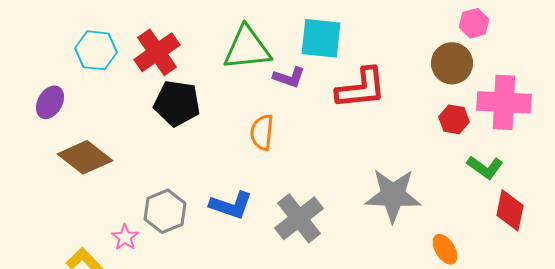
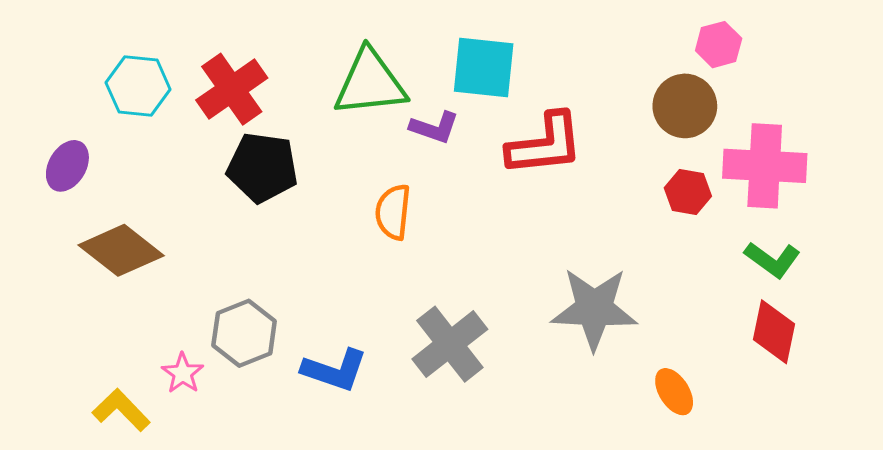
green L-shape: (485, 167) -> (772, 260), moved
blue L-shape: (231, 205) -> (335, 370), moved

